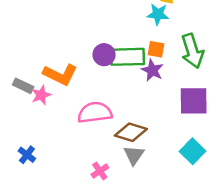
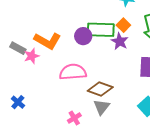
orange square: (156, 49) -> (123, 25), turned 32
purple circle: (104, 55) -> (83, 36), moved

